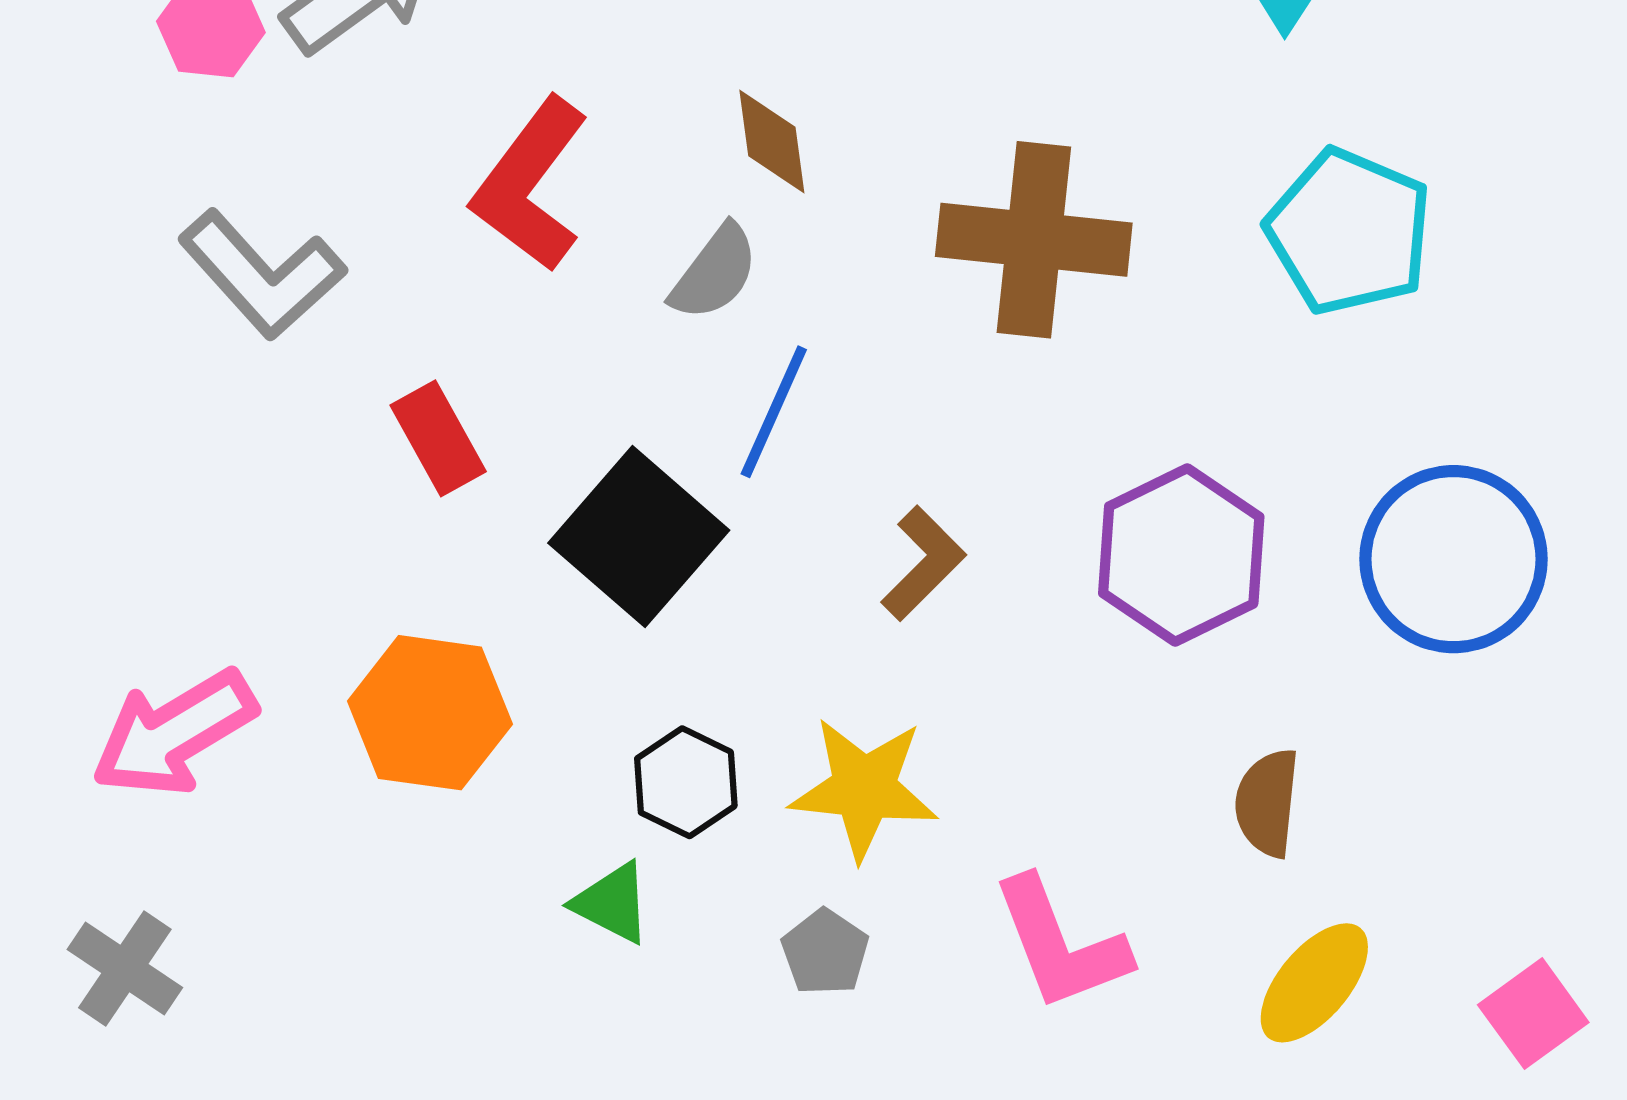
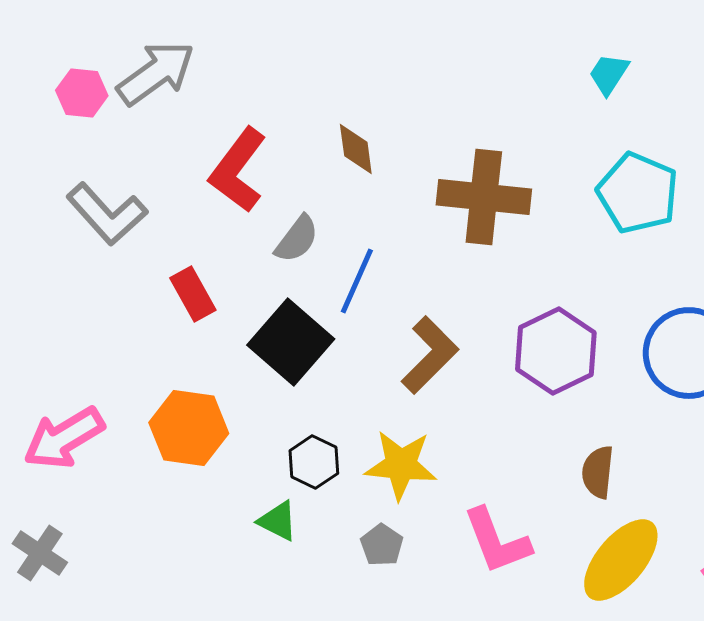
gray semicircle: (714, 273) -> (297, 239), moved
brown L-shape: (923, 563) -> (430, 355), size x1.4
yellow ellipse: (1314, 983) -> (621, 560), size x1.4

